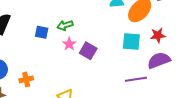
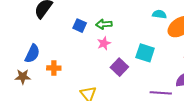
cyan square: (131, 42) -> (145, 53), moved
purple square: (88, 51) -> (119, 67), moved

